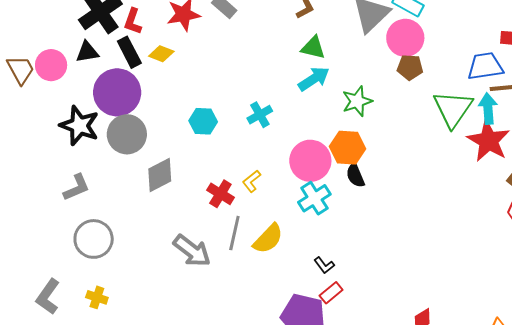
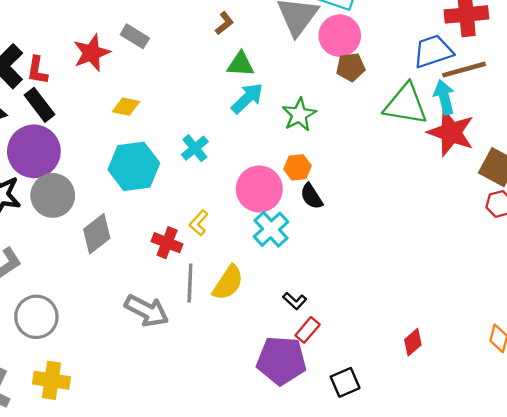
yellow diamond: (161, 54) -> (126, 107), moved
green triangle: (453, 109) -> (406, 104), turned -45
cyan hexagon: (203, 121) -> (134, 166), size x1.6
orange hexagon: (347, 148) -> (298, 167), size x0.7
yellow cross: (97, 297) -> (51, 380), size x1.5

